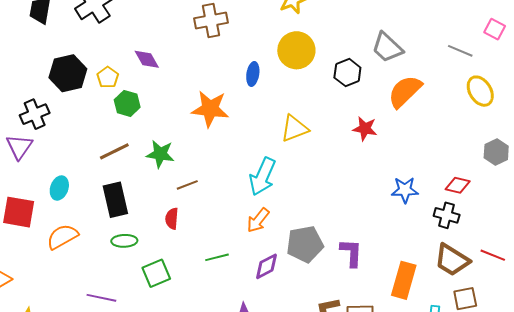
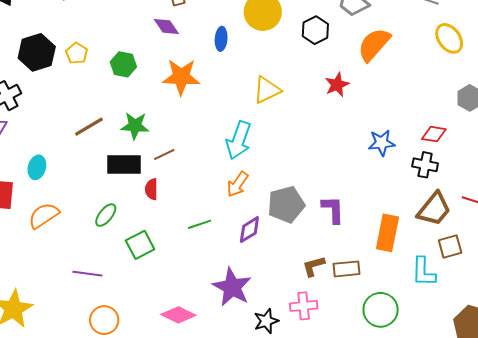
purple diamond: (147, 59) -> (166, 26), moved
green hexagon: (127, 103) -> (123, 64), moved
red star: (365, 129) -> (337, 85), turned -30
black rectangle: (115, 200) -> (124, 164), moved, turned -72
green ellipse: (124, 241) -> (106, 215), turned -45
brown trapezoid: (452, 260) -> (434, 209), turned -78

